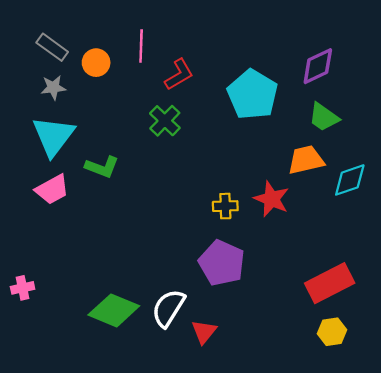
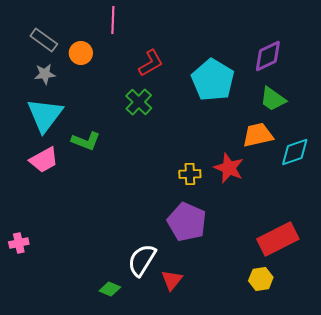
pink line: (141, 46) -> (113, 20), moved
green diamond: (114, 310) -> (110, 289), moved, size x0.5
yellow hexagon: (332, 332) -> (261, 279), moved

